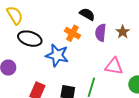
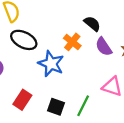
purple semicircle: (101, 33) -> (104, 47), turned -48

